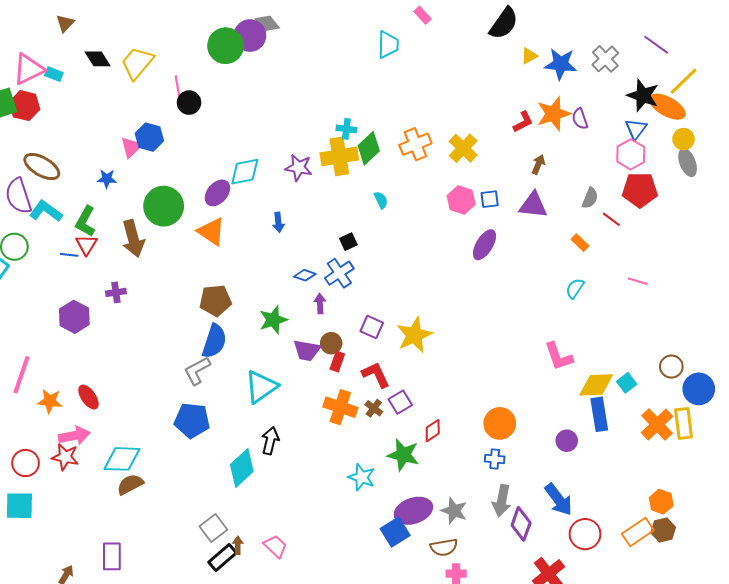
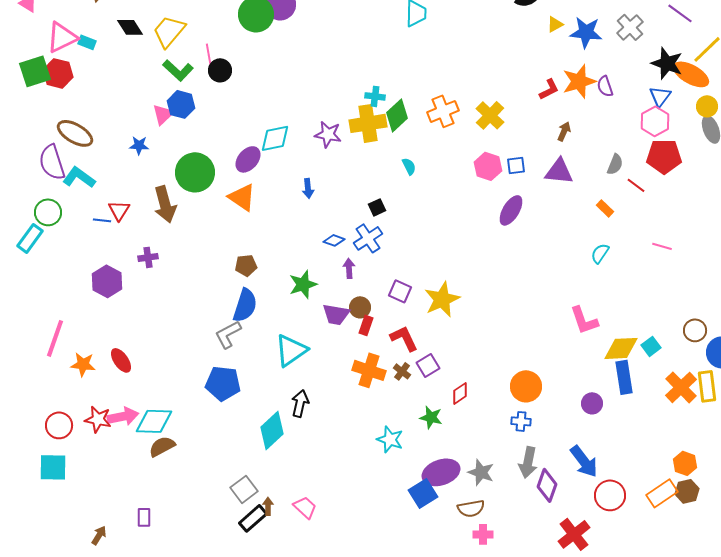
green L-shape: (85, 221) -> (178, 70), moved, turned -76
brown pentagon: (215, 301) -> (246, 265), size x0.7
pink arrow: (74, 436) -> (123, 416), moved
green star: (403, 455) -> (431, 417), size x0.7
purple rectangle: (112, 556) -> (144, 517), size x0.7

